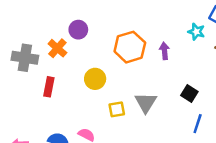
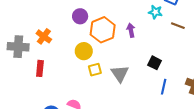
purple circle: (78, 30) -> (80, 16), moved
yellow circle: (95, 79) -> (84, 51), moved
yellow square: (117, 109) -> (95, 70), moved

